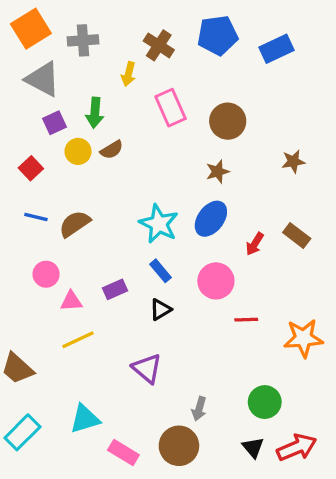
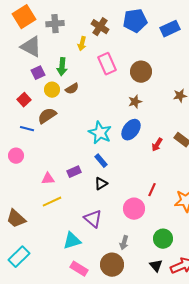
brown semicircle: (75, 224) -> (47, 116), moved
pink circle: (46, 274) -> (16, 156), moved
pink circle: (216, 281) -> (134, 209), moved
red line: (246, 320) -> (152, 190), turned -64
cyan triangle: (85, 419) -> (72, 241), moved

